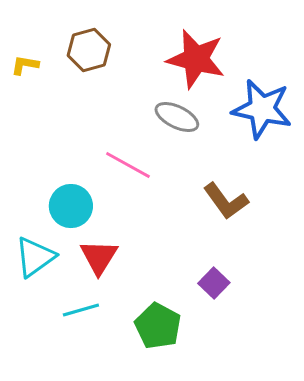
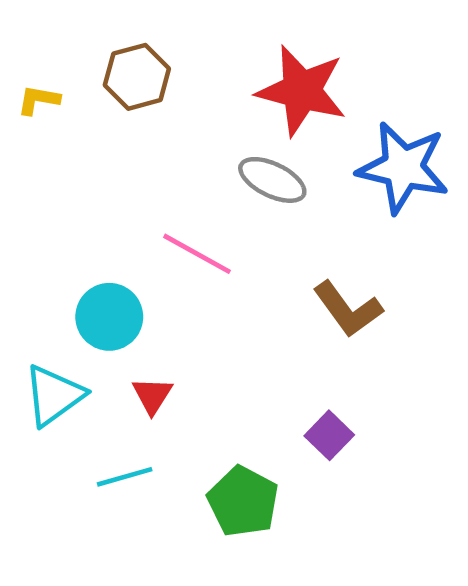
red triangle: (99, 257) -> (152, 395), size x0.7

